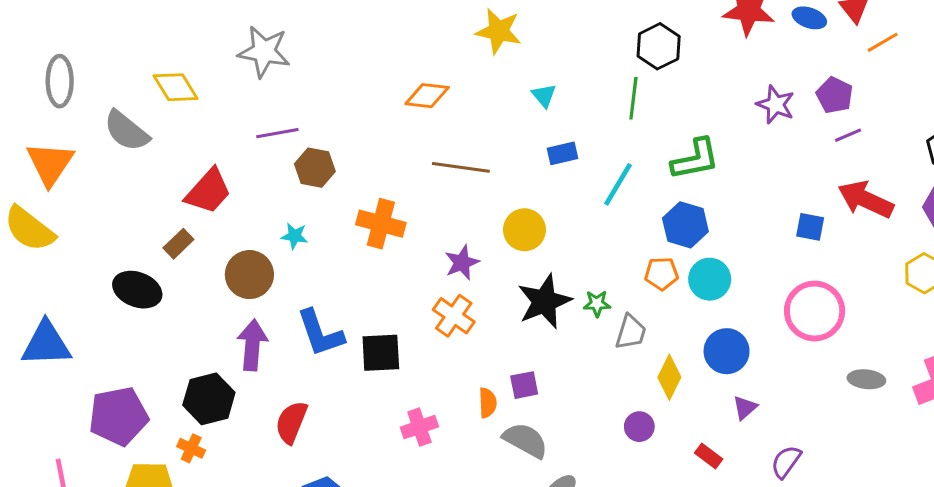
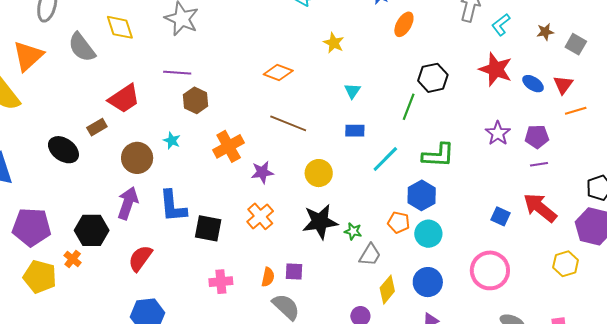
yellow star: (499, 31) -> (334, 43), size x0.7
purple pentagon: (835, 95) -> (537, 137), turned 30
orange cross: (381, 224) -> (229, 146), turned 32
purple star: (462, 263) -> (262, 172), moved

